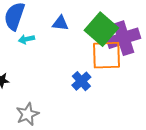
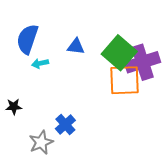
blue cross: (81, 81) -> (65, 124), moved

